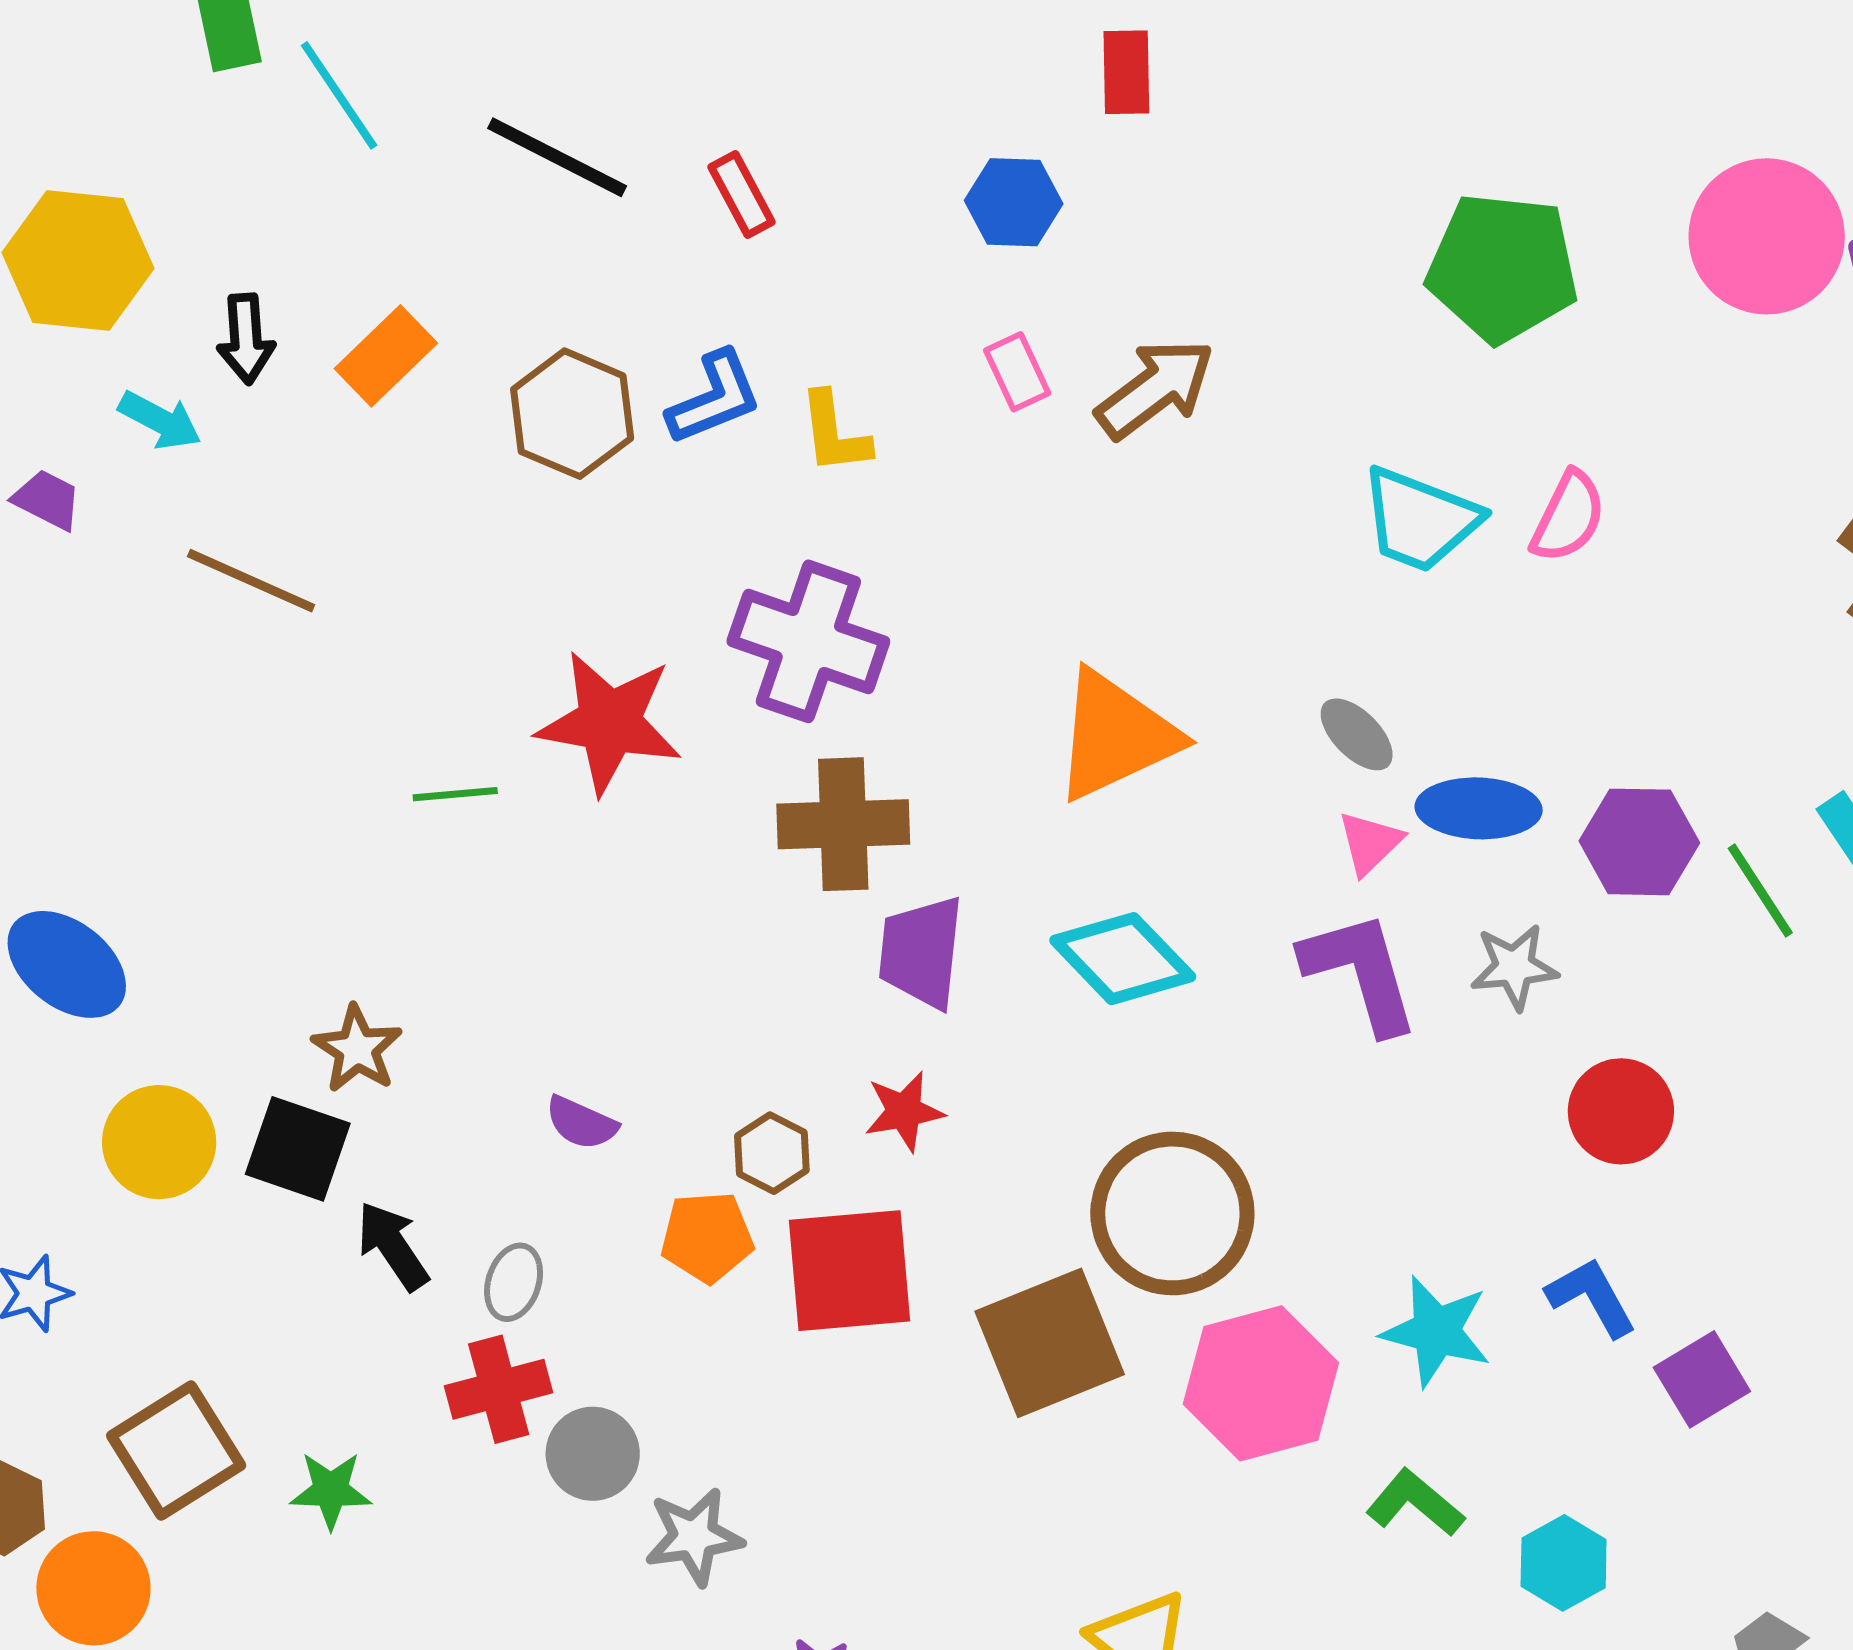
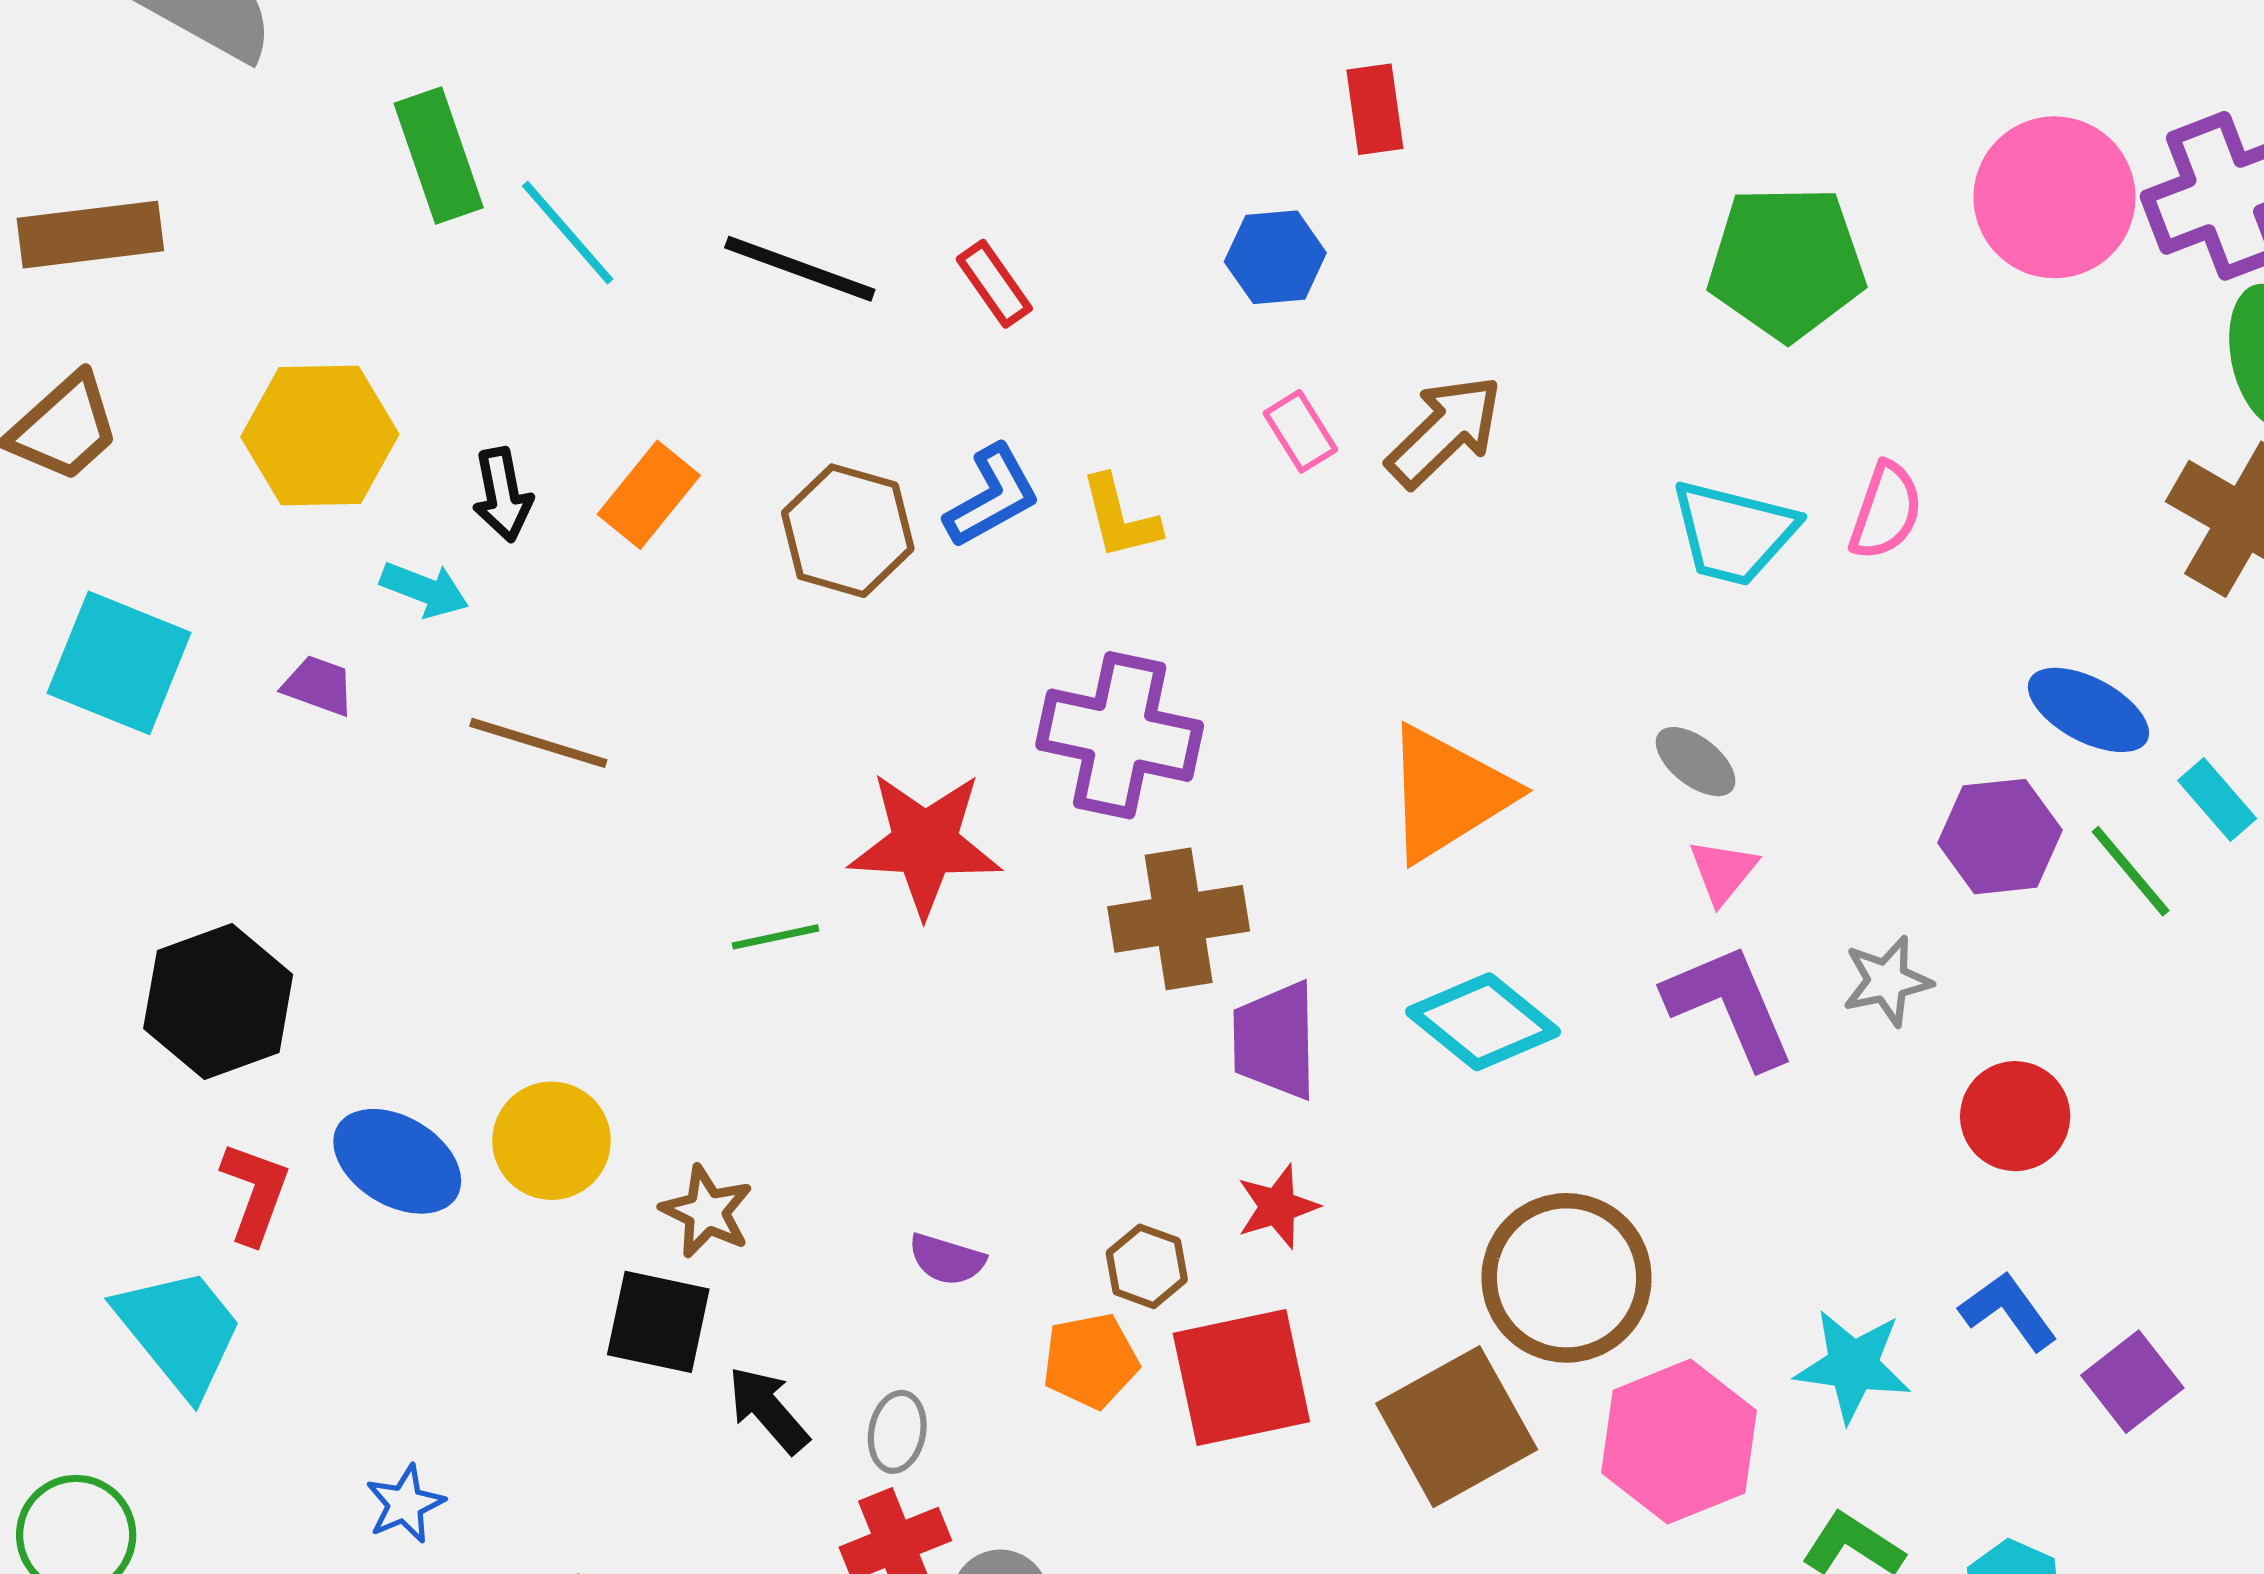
blue ellipse: (1479, 808) -> (2088, 710), moved, turned 33
yellow circle: (159, 1142) -> (551, 1141), moved

